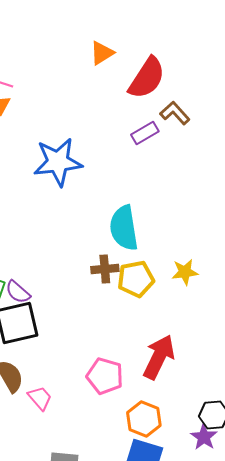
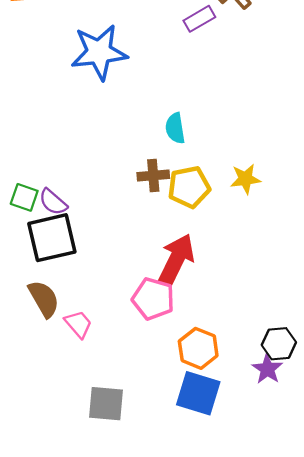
cyan semicircle: (124, 228) -> (175, 128), size x0.6
red arrow: (159, 357) -> (176, 260), moved

